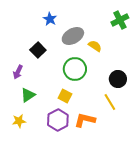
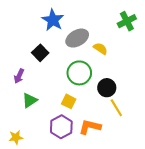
blue star: (50, 19) -> (53, 20), size x1.5
black circle: (118, 79) -> (107, 88), moved
yellow star: (19, 121) -> (16, 137), moved

